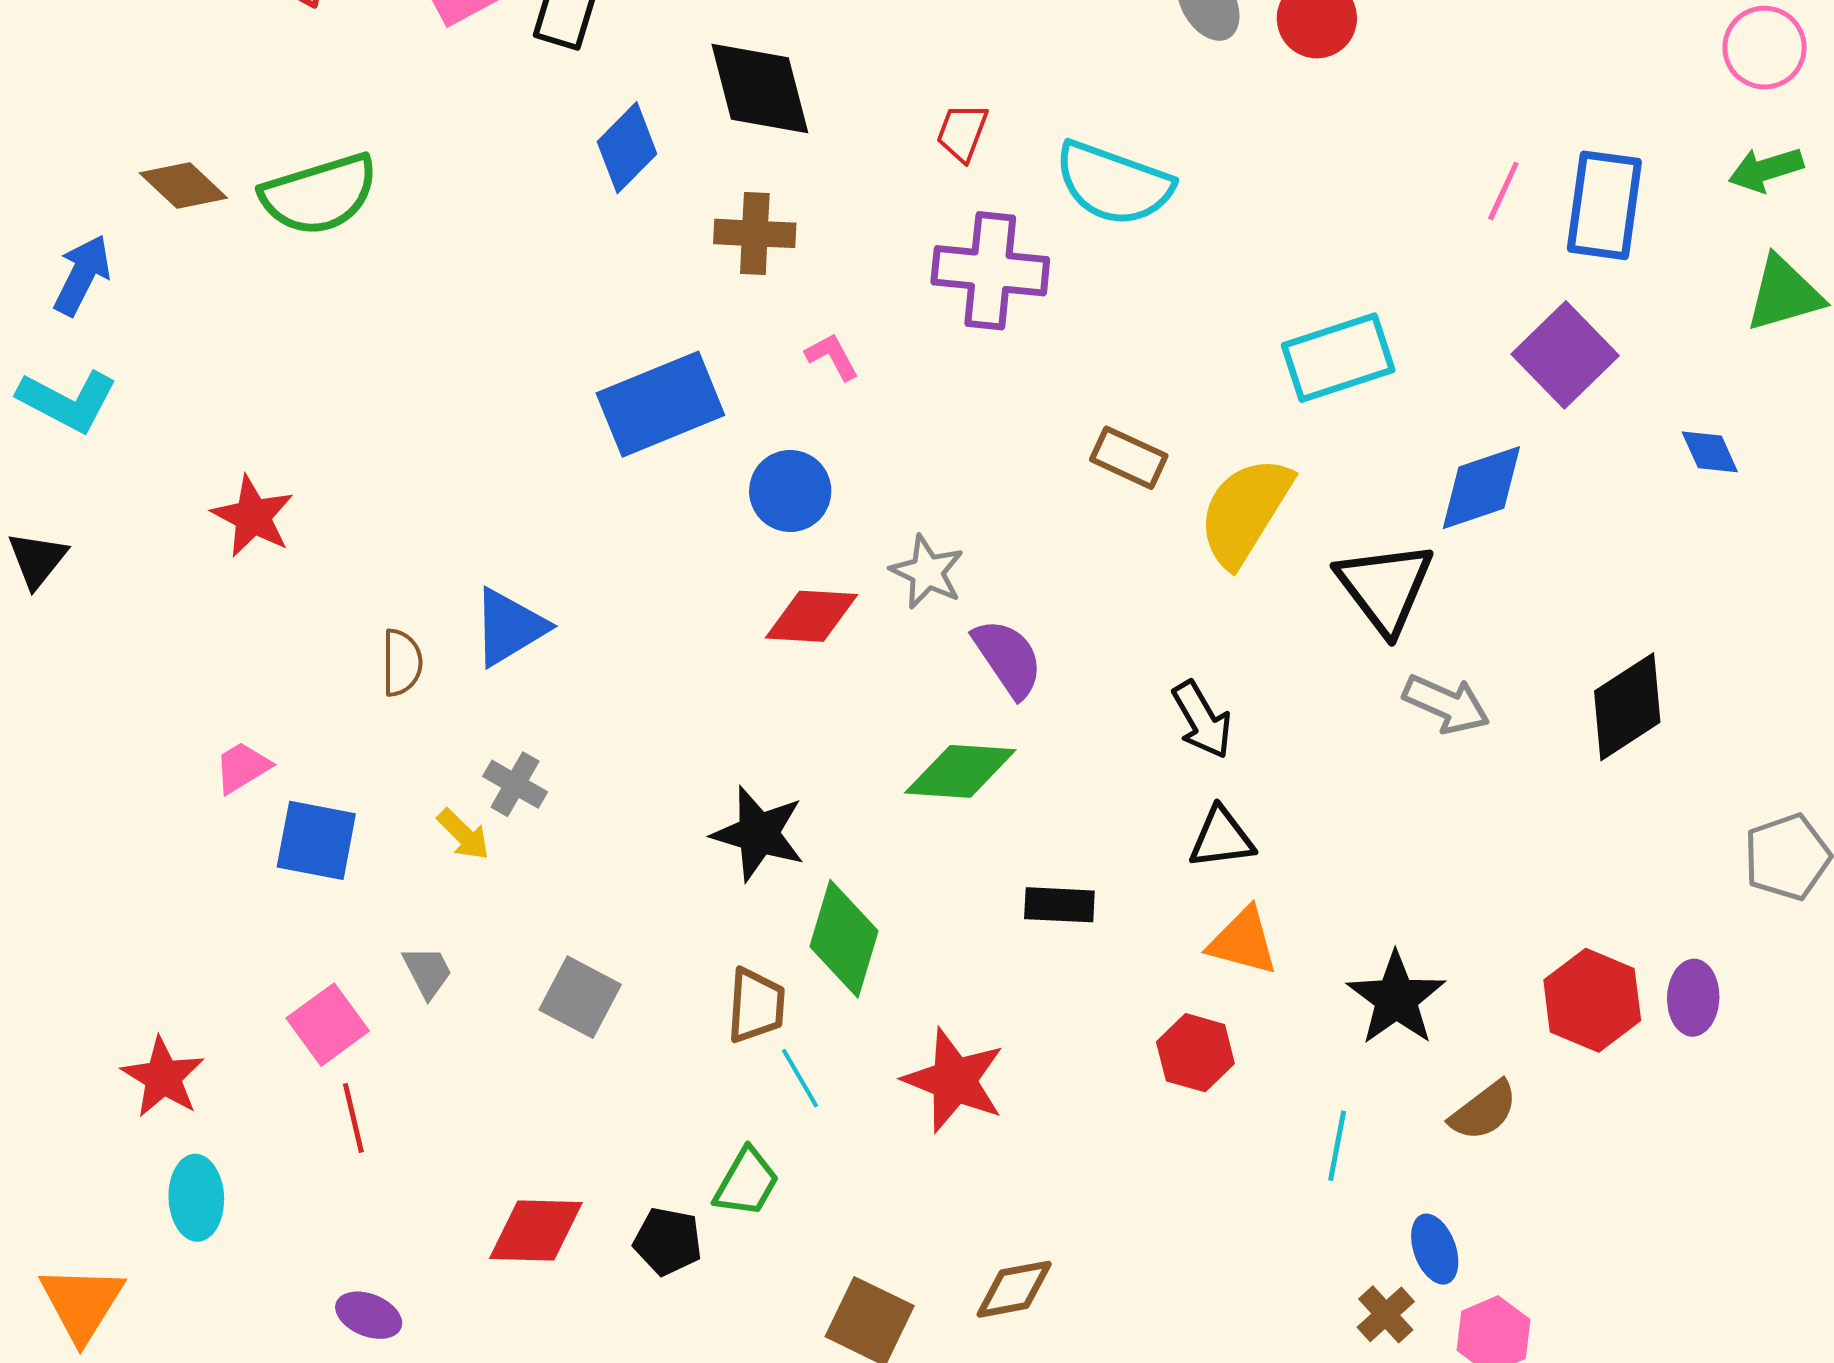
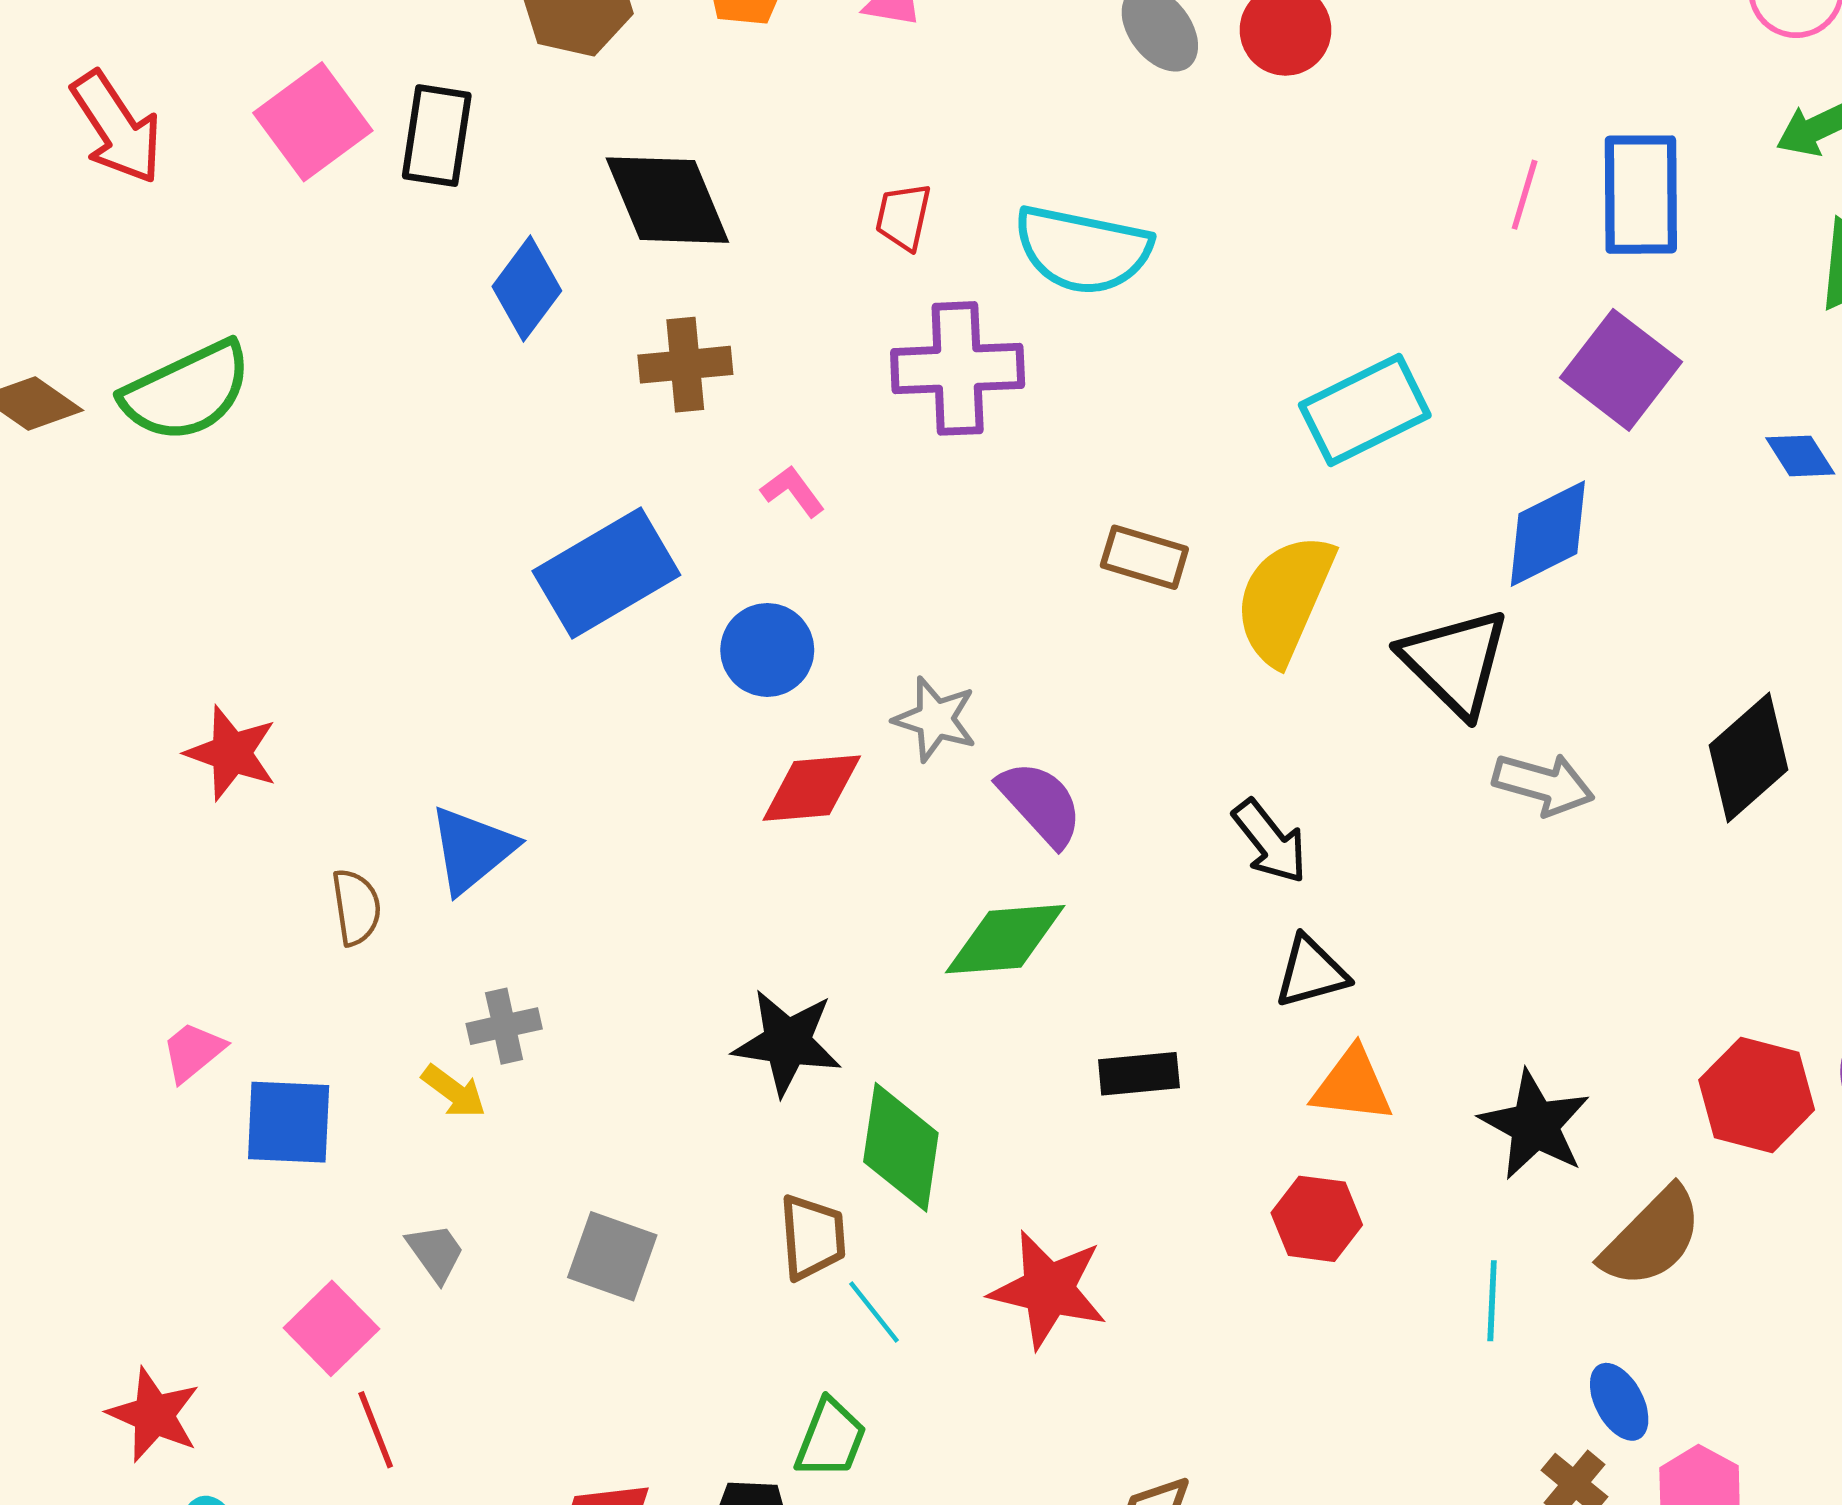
red star: (253, 516) -> (231, 753), moved
gray cross: (515, 784) -> (504, 1026), turned -34
brown semicircle: (1484, 1111) -> (1652, 1237), size x1.4

